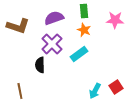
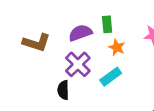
green rectangle: (84, 11) -> (107, 24), moved

